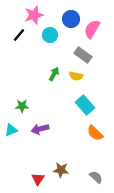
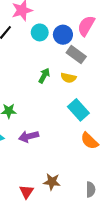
blue circle: (71, 19) -> (63, 35), moved
gray semicircle: (96, 177) -> (91, 189), turned 48

